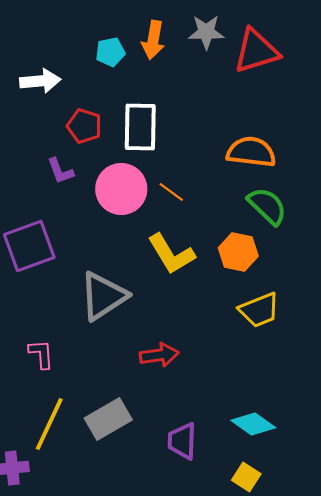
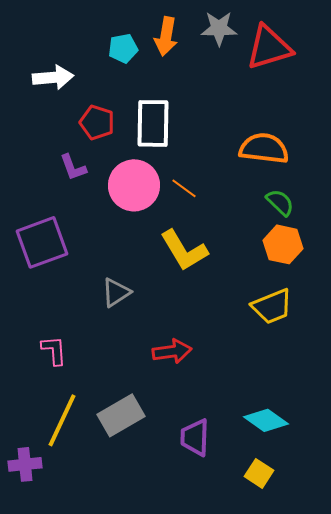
green semicircle: (267, 206) -> (280, 202), size x0.7
orange hexagon: (238, 252) -> (283, 244), moved
gray triangle: (103, 296) -> (116, 292), size x0.6

